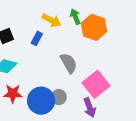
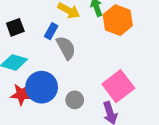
gray semicircle: (69, 63) -> (66, 48), moved
blue circle: (41, 101) -> (42, 87), moved

